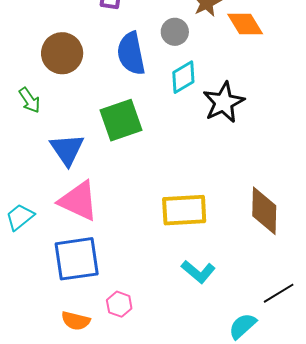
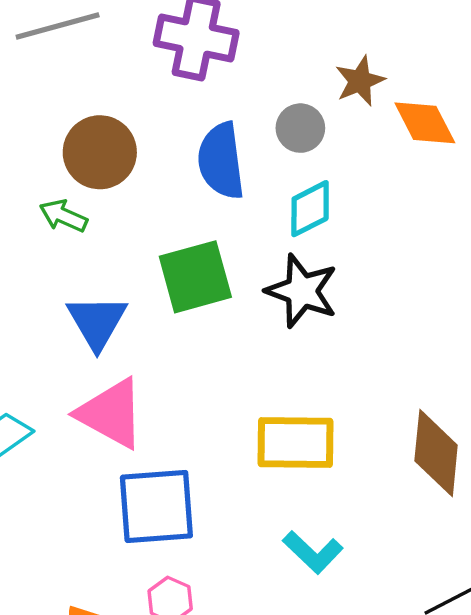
green arrow: (30, 100) -> (63, 216), moved, turned 144
black star: (224, 102) -> (302, 291), moved, turned -30
blue square: (77, 259) -> (156, 506), moved

